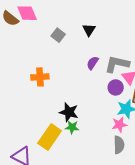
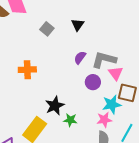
purple circle: (116, 87) -> (93, 82), moved
black star: (69, 112) -> (55, 106), turned 30
green star: (72, 127) -> (70, 120), moved

